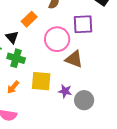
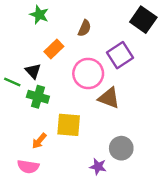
purple square: (83, 24) -> (120, 55), turned -30
orange arrow: (13, 87) -> (39, 141), moved
purple star: (65, 91) -> (98, 167), moved

